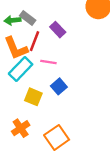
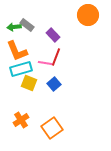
red line: (35, 41) -> (56, 57), moved
cyan rectangle: (21, 69) -> (21, 69), turned 30
yellow square: (33, 97) -> (29, 83), moved

